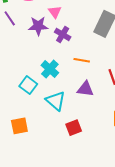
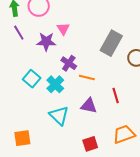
purple cross: (63, 34) -> (69, 63), moved
cyan square: (28, 85) -> (32, 79), moved
red square: (74, 128) -> (90, 144), moved

